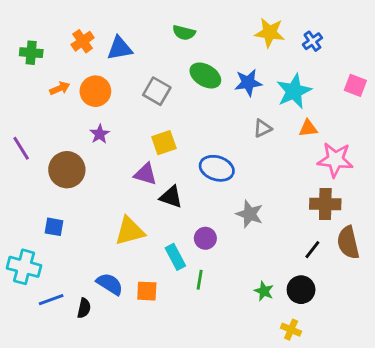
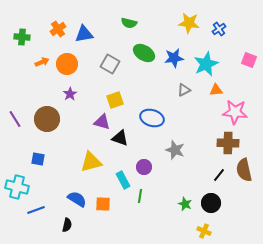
purple line: (21, 148) -> (15, 119), moved
black semicircle: (84, 308) -> (67, 225), moved

